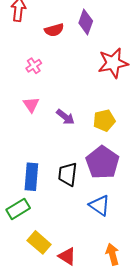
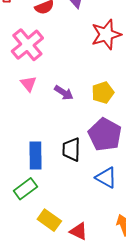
pink cross: (34, 66) -> (27, 45), size x2.0

